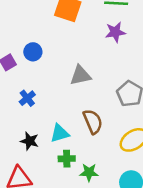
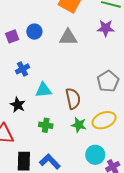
gray triangle: (80, 75) -> (68, 37), moved
cyan triangle: (60, 133) -> (43, 90), moved
green star: (89, 172) -> (79, 125), moved

